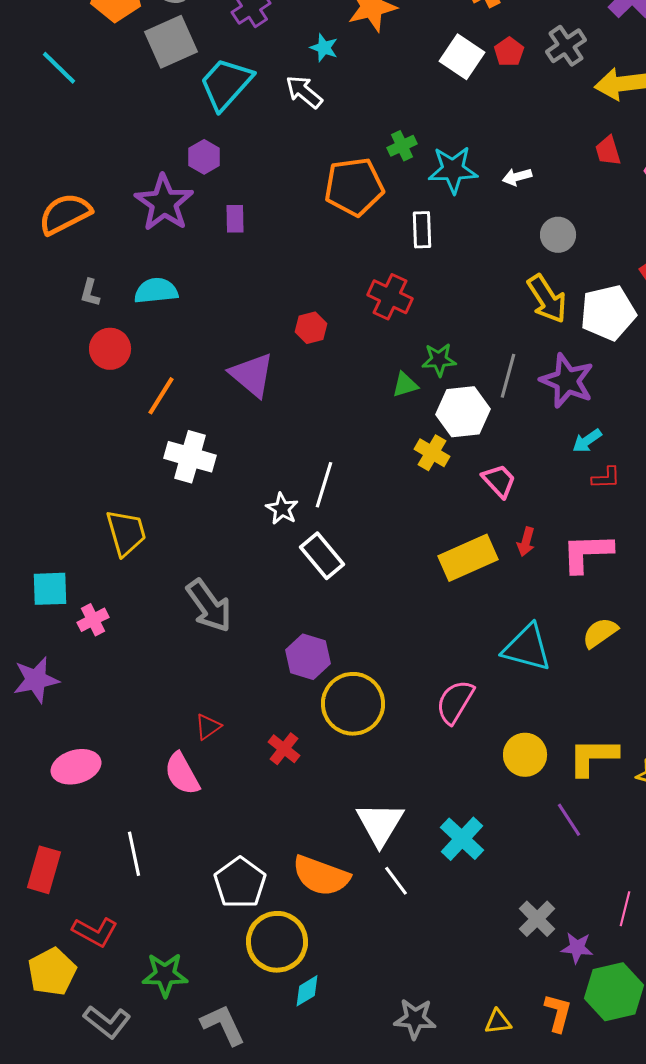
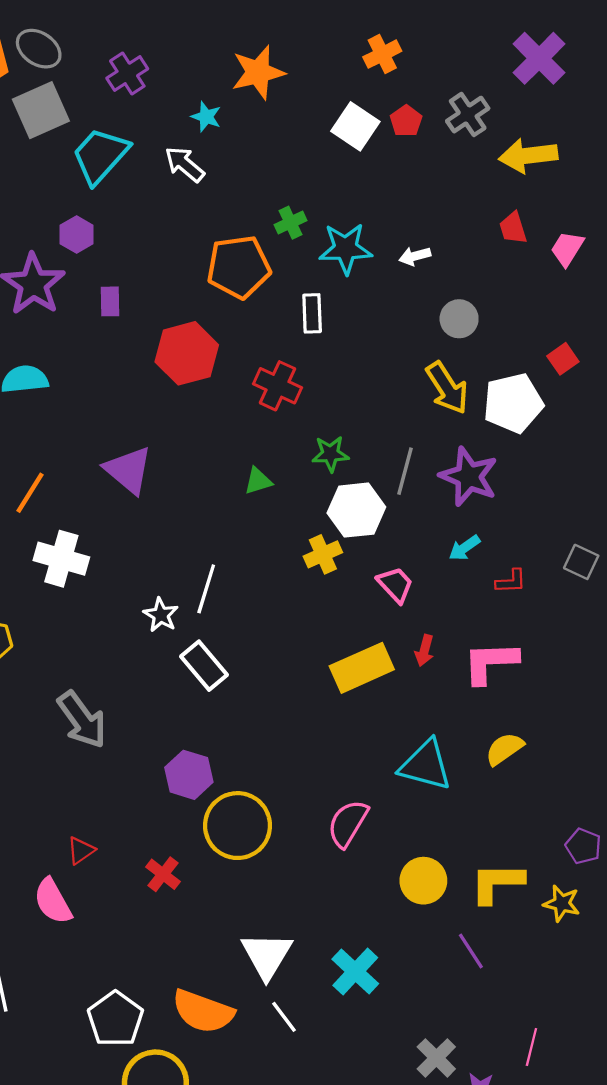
red hexagon: (311, 328) -> (187, 353), moved, size x1.8
green triangle: (405, 385) -> (258, 481), moved
cyan arrow: (587, 441) -> (464, 548), moved
yellow cross: (432, 453) -> (323, 554), turned 36

